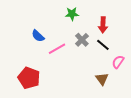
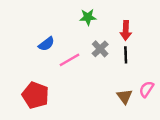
blue semicircle: (38, 36) -> (46, 44), turned -80
black line: (103, 45) -> (126, 55), turned 48
pink semicircle: (118, 62) -> (146, 89), moved

